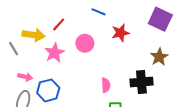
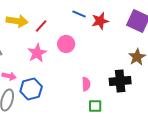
red star: (120, 33) -> (100, 21), moved
yellow arrow: (34, 35) -> (17, 21), moved

